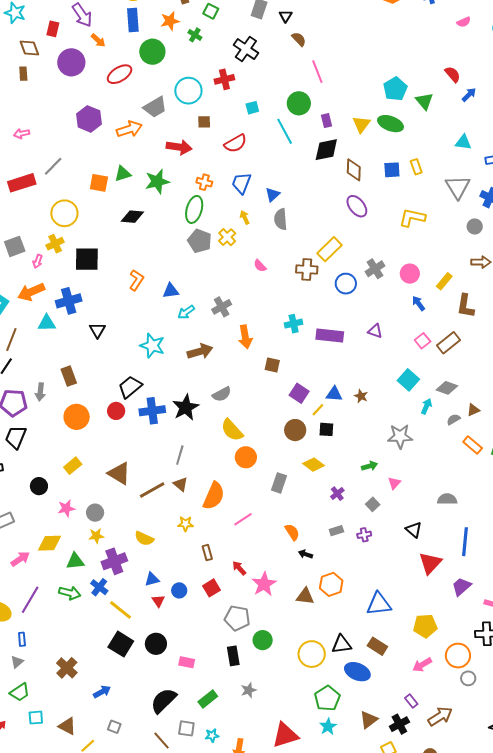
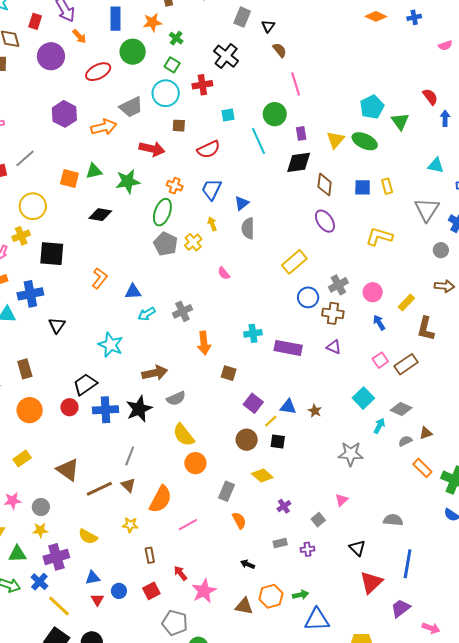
green square: (211, 11) -> (172, 65), moved
blue arrow: (469, 95) -> (445, 118), turned -49
brown cross: (307, 269) -> (333, 313), moved
brown arrow: (200, 351) -> (155, 373), moved
green arrow: (370, 466) -> (301, 595), moved
orange semicircle: (292, 532) -> (239, 520), moved

